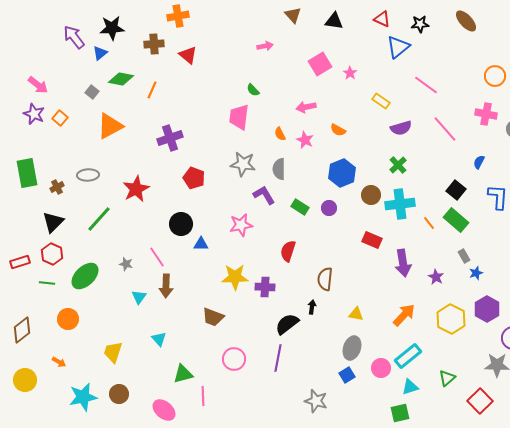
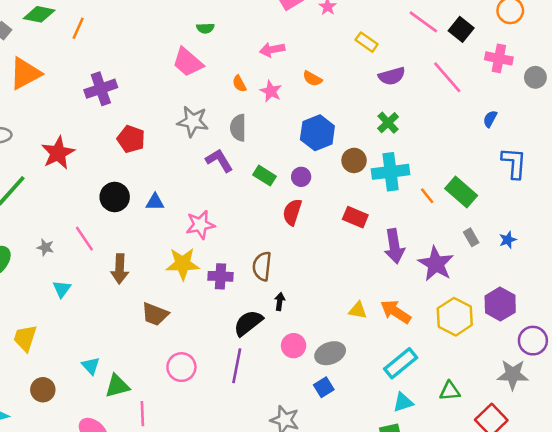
green semicircle: (253, 90) -> (205, 28), turned -48
pink trapezoid: (239, 117) -> (188, 62), turned -56
black square: (456, 190) -> (461, 29), moved
pink star: (241, 225) -> (200, 225), moved
blue triangle: (201, 244) -> (155, 202), moved
red semicircle: (288, 251) -> (292, 212), moved
blue star: (476, 273) -> (508, 240), moved
purple star: (436, 277) -> (436, 264), size x1.8
brown semicircle: (325, 279) -> (262, 266), moved
brown arrow: (166, 286) -> (120, 269), moved
yellow triangle: (356, 314) -> (358, 310), moved
orange arrow: (404, 315) -> (396, 312), turned -100
cyan triangle: (159, 339) -> (91, 366), moved
gray ellipse: (352, 348) -> (330, 353), turned 50
yellow trapezoid: (113, 352) -> (25, 338), moved
pink circle: (381, 368) -> (294, 346), moved
green triangle: (447, 378) -> (450, 391), turned 36
brown circle: (119, 394) -> (43, 390), moved

